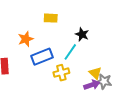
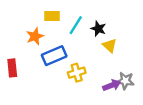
yellow rectangle: (51, 18) -> (52, 16), moved
cyan line: (70, 52) -> (76, 25), moved
yellow triangle: (95, 73) -> (110, 46), moved

